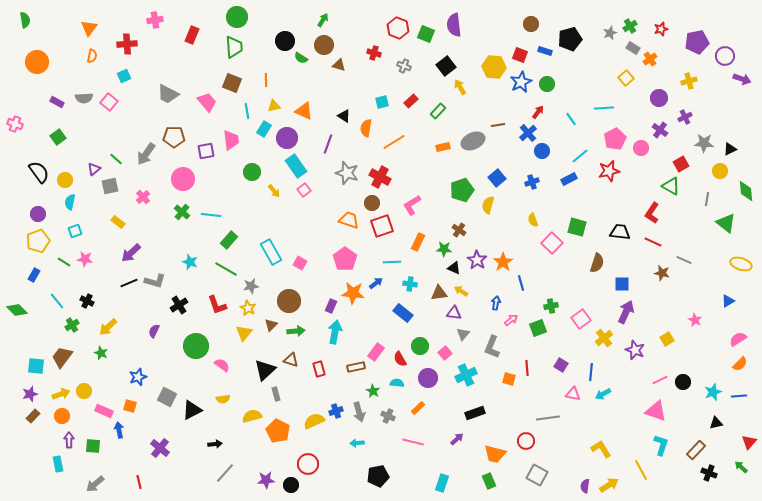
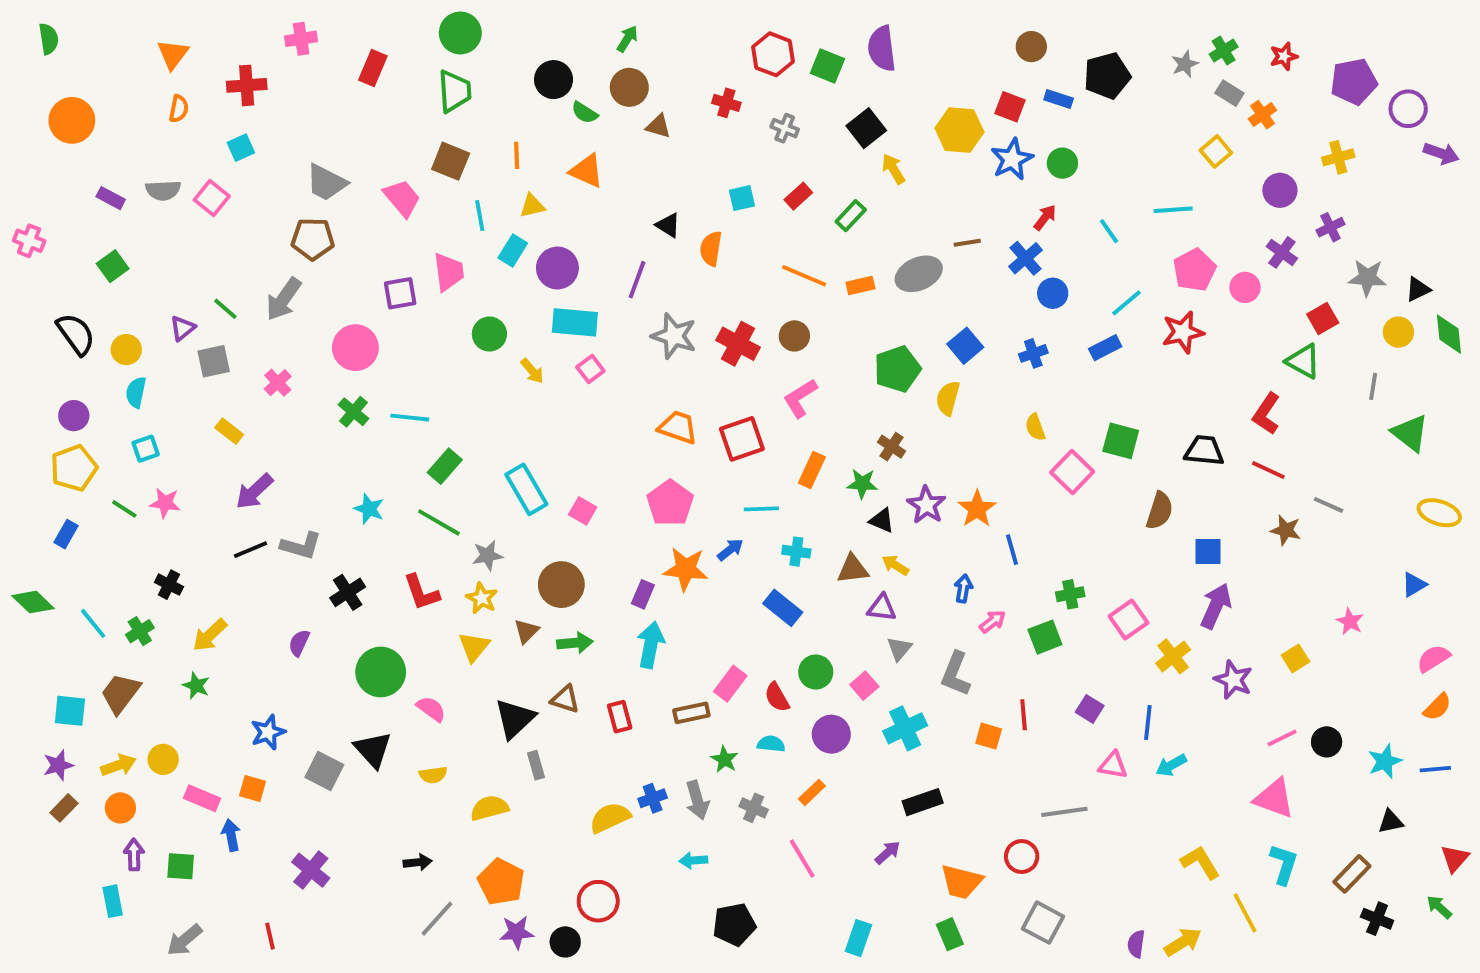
orange triangle: (304, 111) -> (587, 171), moved
brown pentagon: (174, 137) -> (313, 239), moved
orange line: (394, 142) -> (804, 276), moved, turned 55
cyan rectangle: (296, 166) -> (575, 322), turned -50
green diamond: (746, 191) -> (1449, 334), moved
brown circle: (372, 203) -> (794, 336), moved
cyan line: (57, 301) -> (93, 623), moved
black triangle: (192, 410) -> (373, 750), moved, turned -45
orange pentagon: (278, 431) -> (501, 882), moved
pink line: (413, 442) -> (802, 858), turned 45
yellow L-shape: (601, 449) -> (1200, 862), moved

